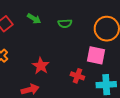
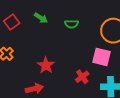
red cross: (77, 76) -> (82, 77), turned 32

